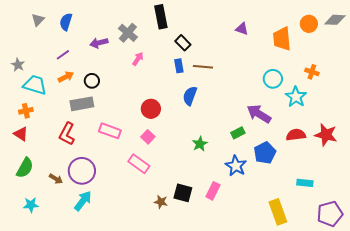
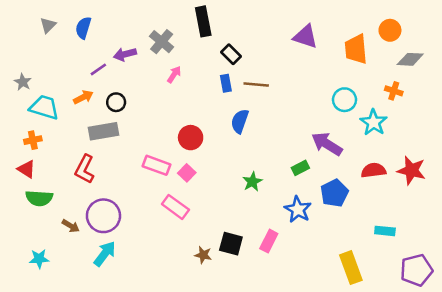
gray diamond: (335, 20) -> (410, 59), moved
purple triangle: (242, 29) -> (305, 37), size x1.5
purple line: (63, 55) -> (98, 69), moved
pink rectangle: (110, 131) -> (156, 165), moved
green semicircle: (25, 168) -> (39, 198), moved, turned 65

